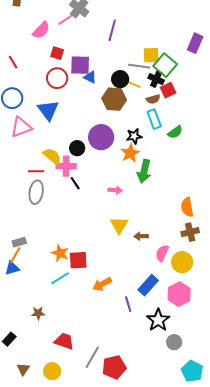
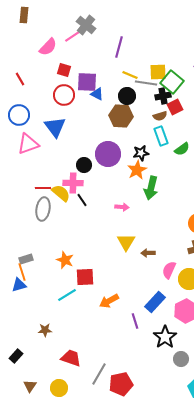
black cross: (156, 79) -> (163, 96), turned -35
yellow line: (133, 84) -> (130, 75), moved
yellow semicircle: (52, 156) -> (61, 193), moved
orange star: (60, 253) -> (65, 260), moved
orange line: (15, 255) -> (22, 272), turned -48

